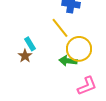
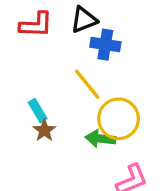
brown star: (25, 56) -> (44, 130), moved

